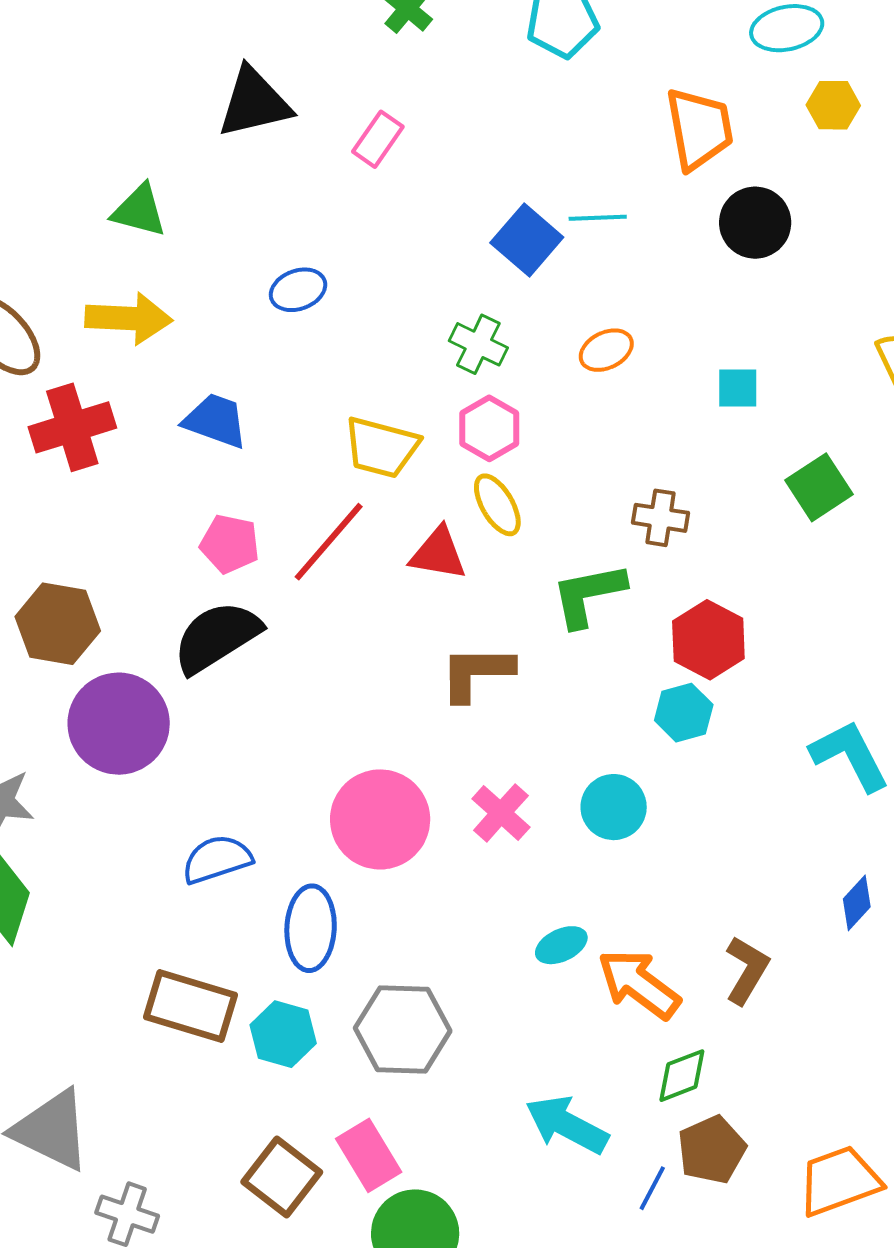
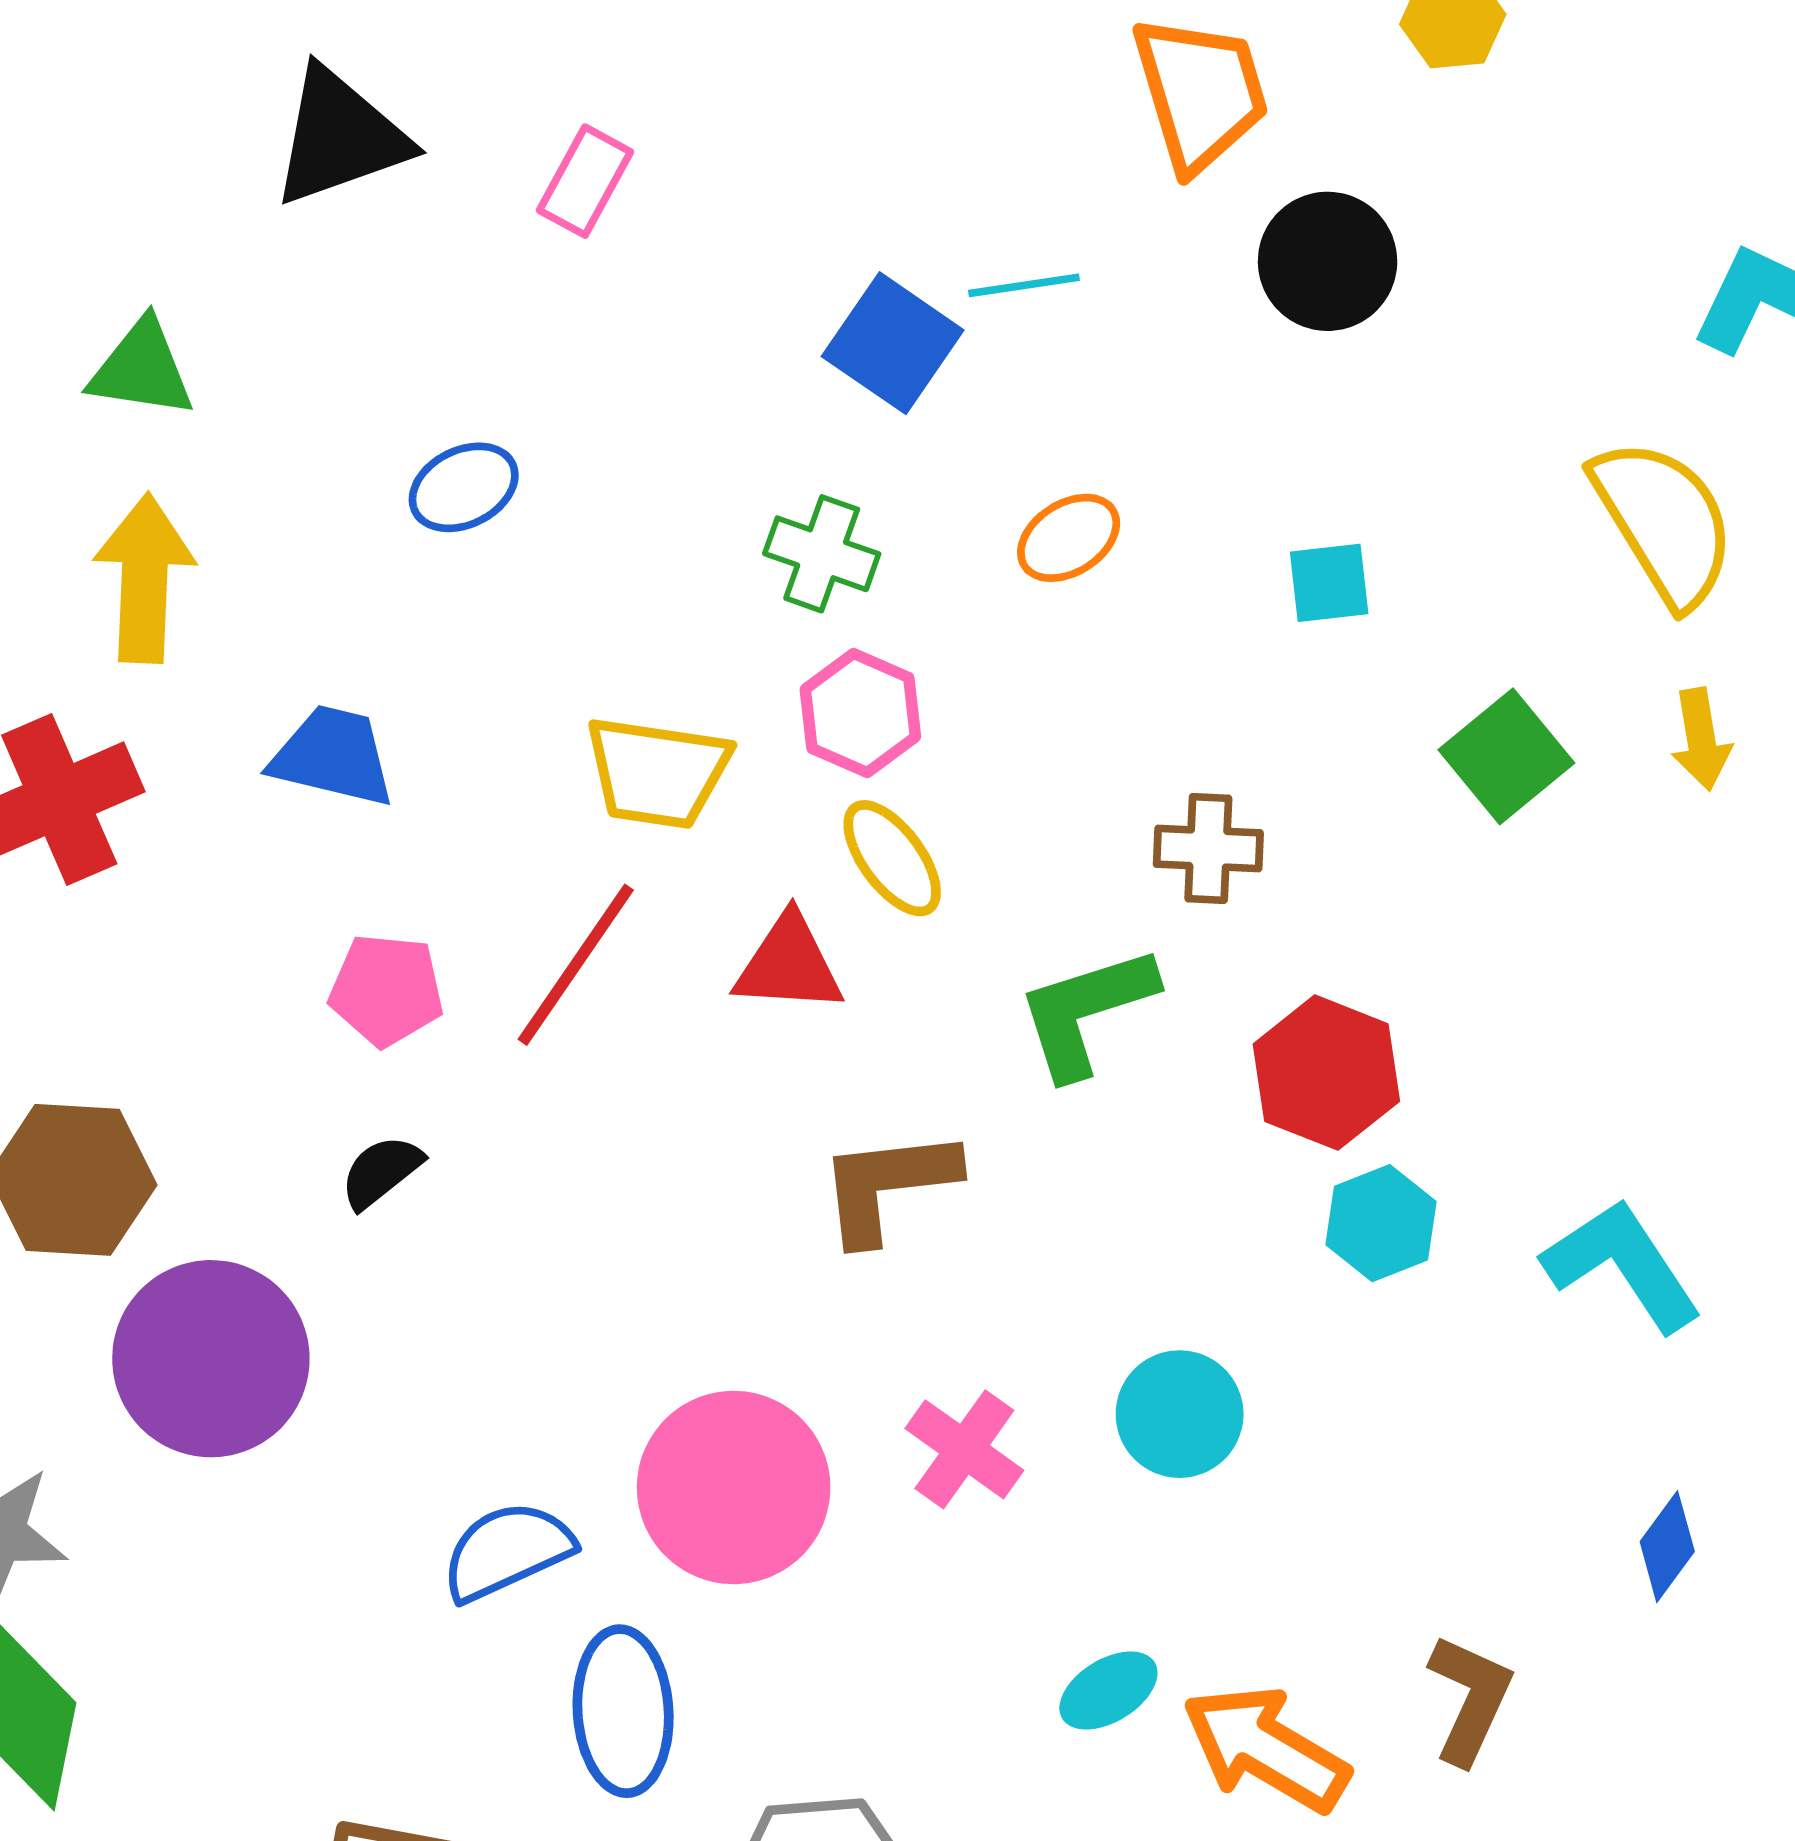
yellow arrow: (129, 318) -> (144, 578), turned -84
black semicircle: (217, 637) -> (381, 1172), size x0.5
cyan hexagon: (684, 713) -> (1381, 1223), moved
blue semicircle: (217, 859) -> (507, 1551), moved

